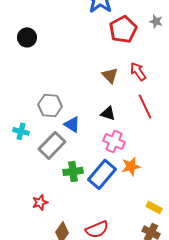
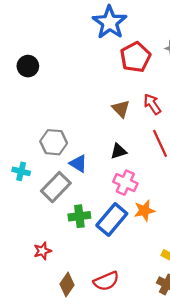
black triangle: (108, 113) -> (119, 151), turned -35

